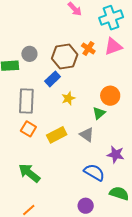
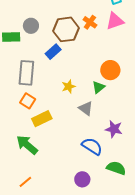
yellow star: (68, 98) -> (69, 86), moved
yellow rectangle: (57, 135) -> (42, 119), moved

